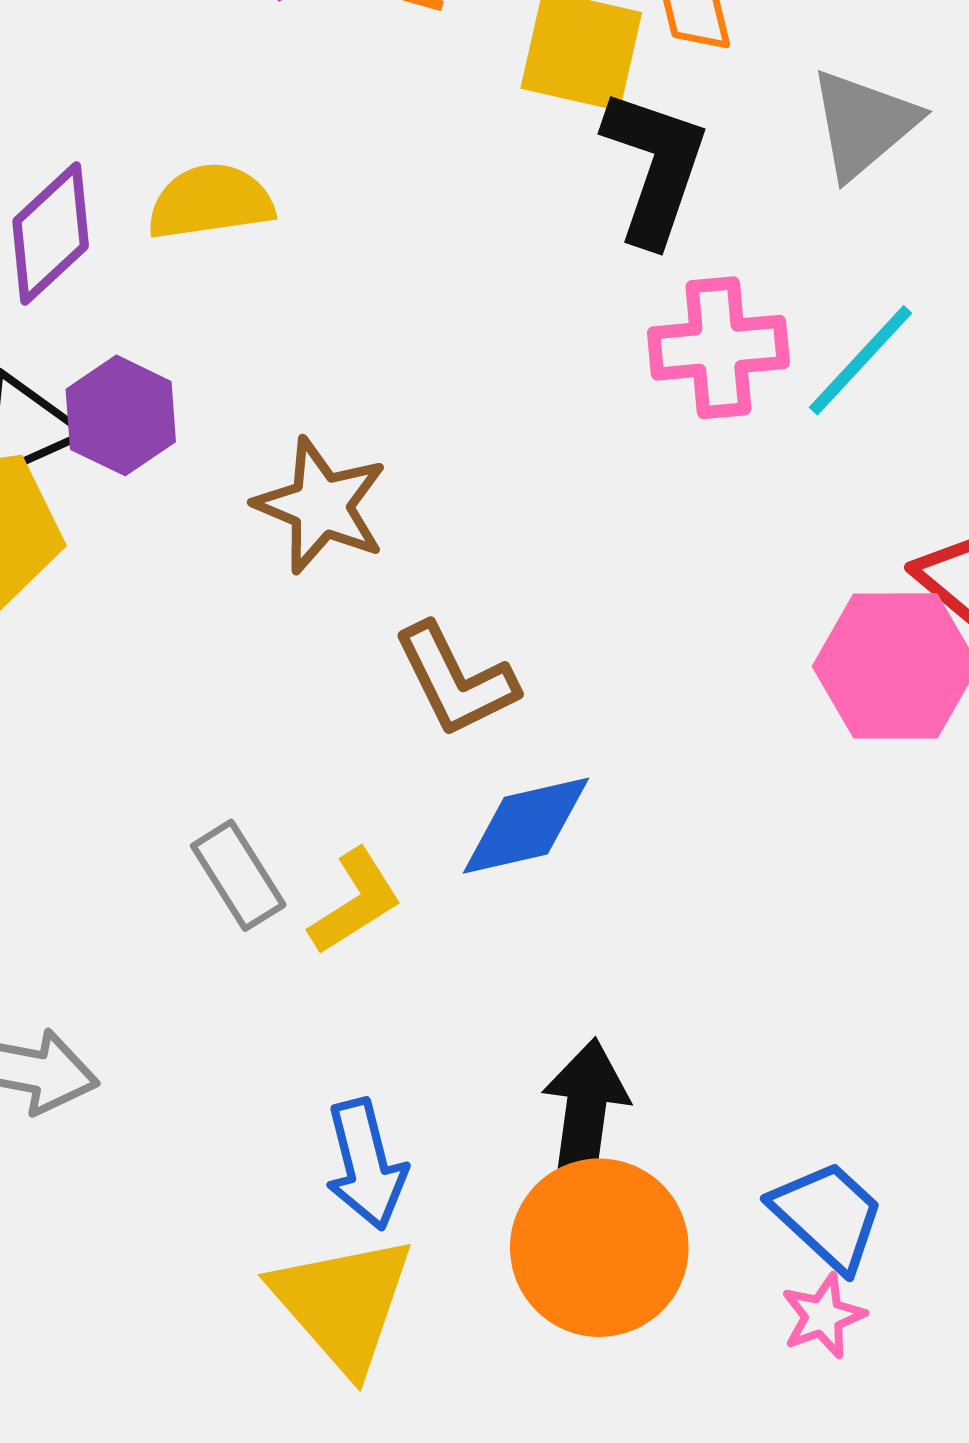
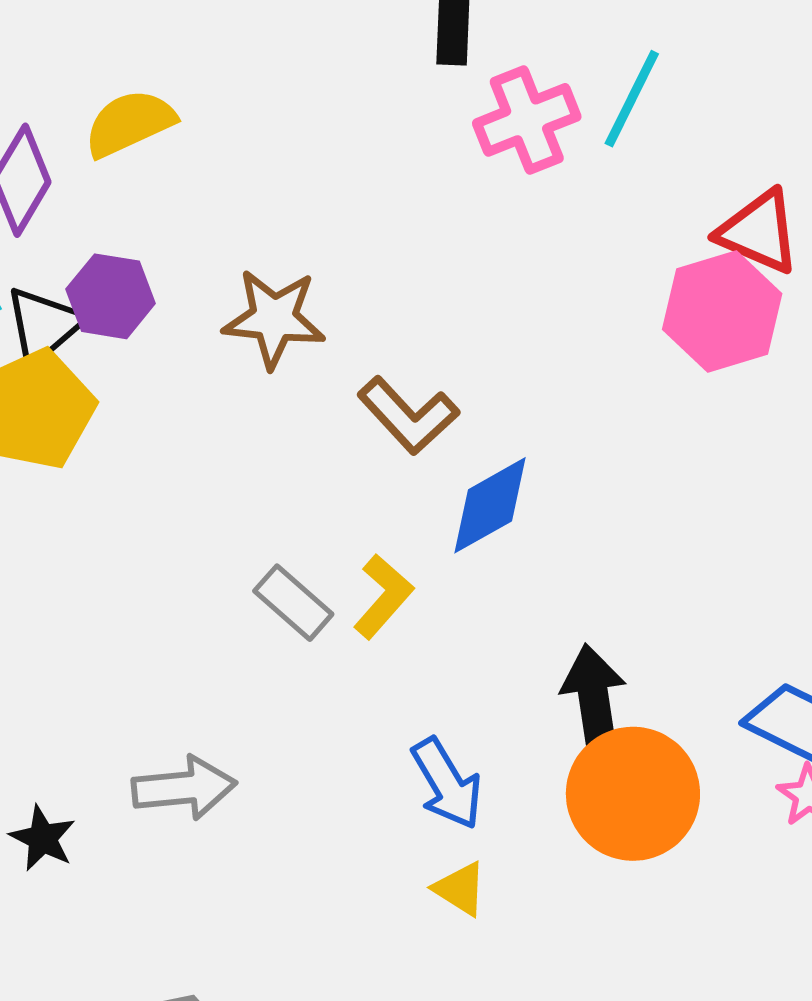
yellow triangle: (343, 1304) -> (460, 889), size x0.5

